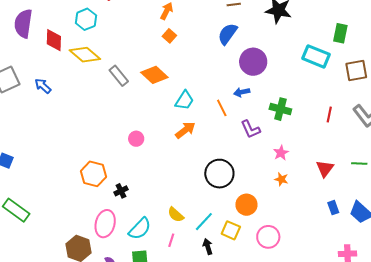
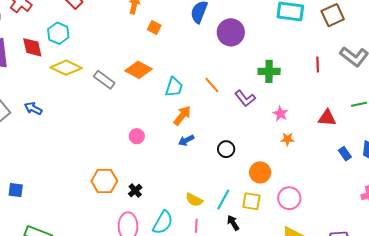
orange square: (169, 36) -> (154, 27), moved
red diamond: (54, 40) -> (32, 47), moved
blue arrow: (242, 92) -> (186, 140), moved
red triangle: (325, 169) -> (327, 118), turned -48
black circle: (219, 174) -> (226, 149), size x0.6

